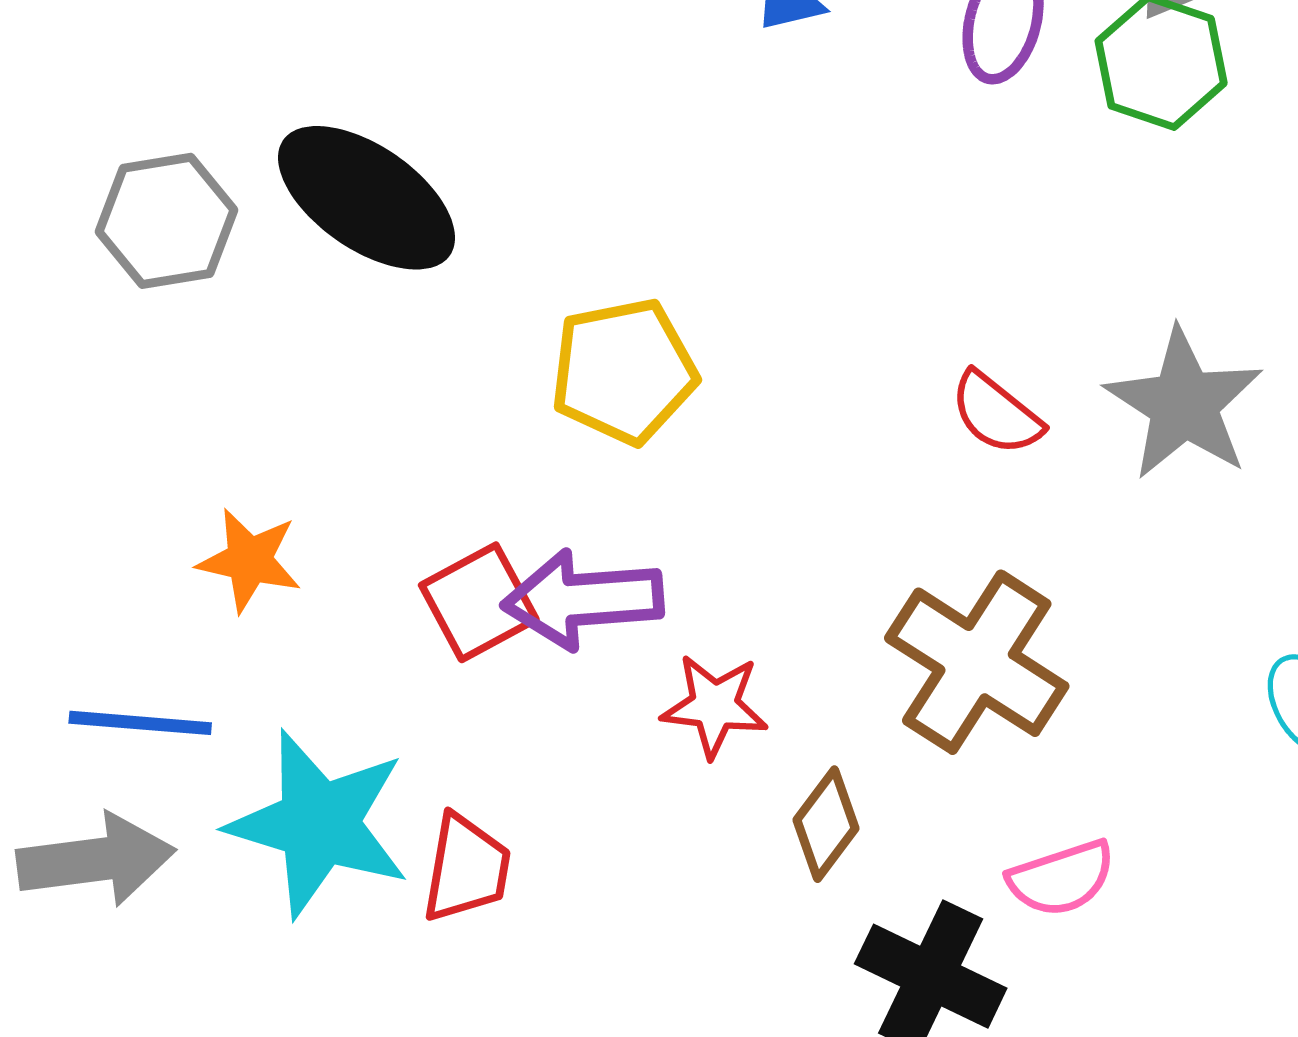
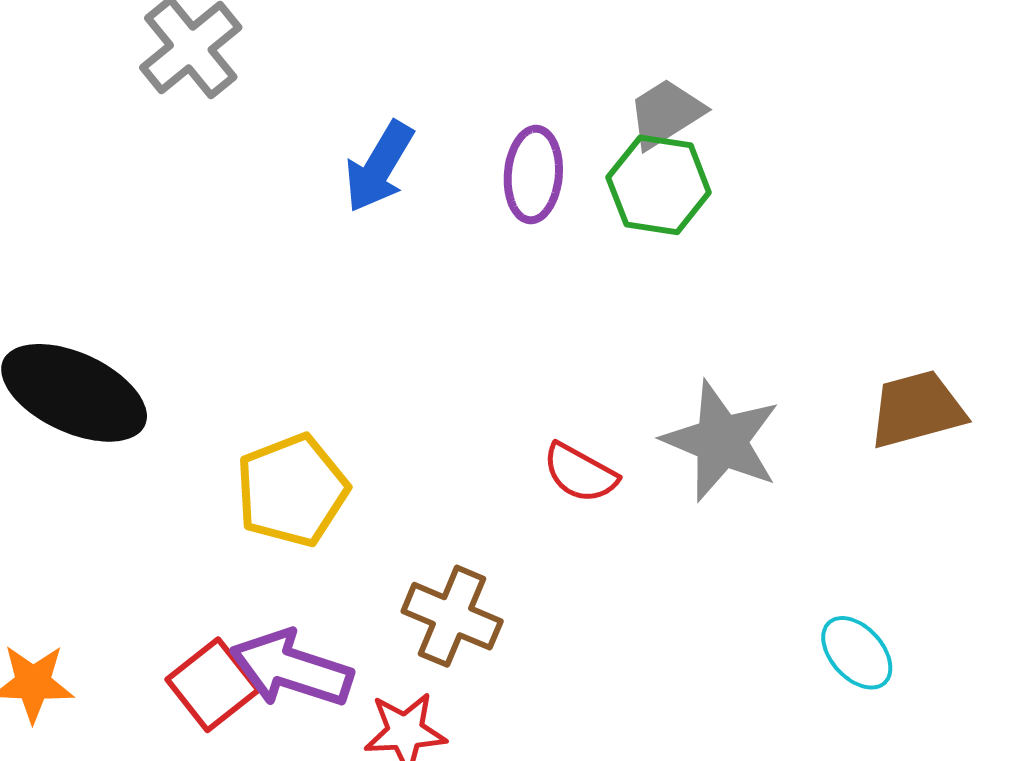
purple arrow: (583, 599) -> (291, 669), turned 32
brown cross: (977, 662) -> (452, 616), moved, size x0.7

